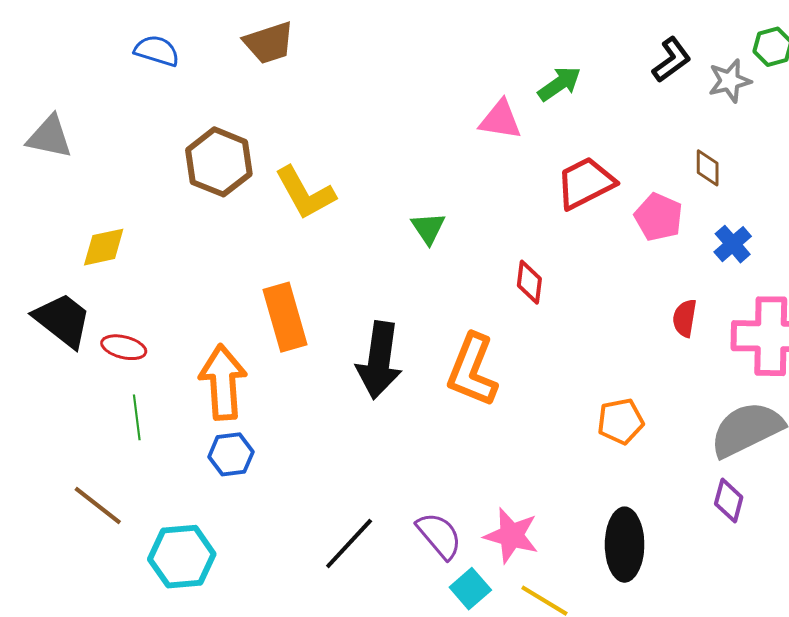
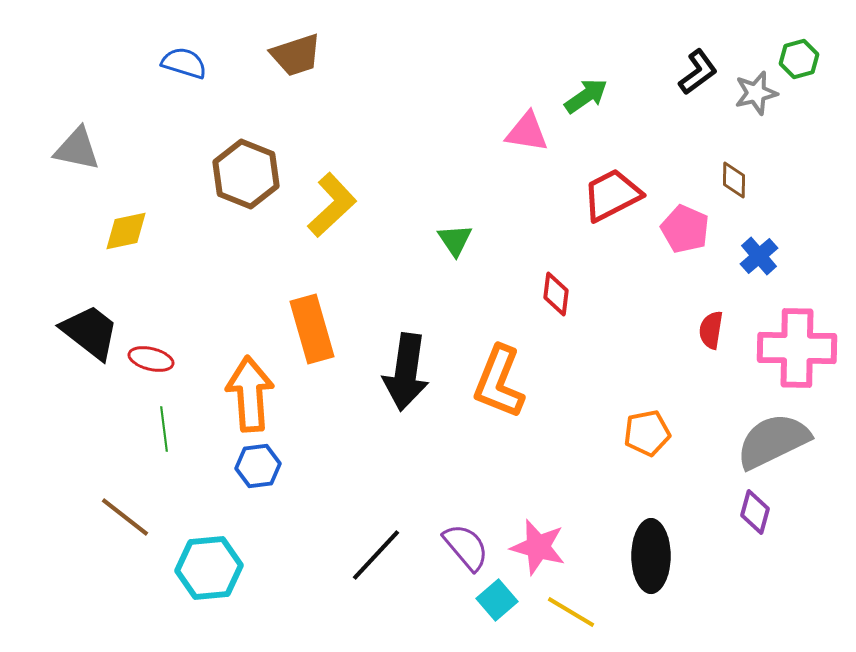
yellow L-shape: (305, 193) -> (332, 205), turned -104
yellow diamond: (104, 247) -> (126, 231), moved

